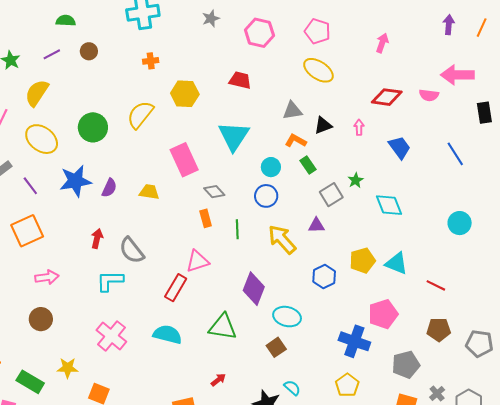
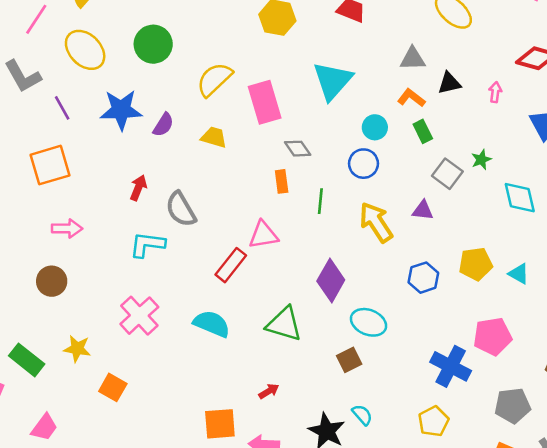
yellow semicircle: (140, 115) -> (214, 79), moved
gray square: (331, 195) -> (447, 174), turned -30
cyan triangle: (396, 263) -> (519, 274), size x0.7

